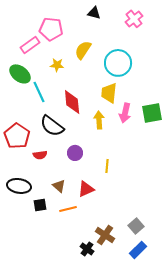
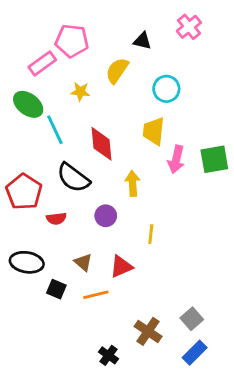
black triangle: (94, 13) -> (142, 41), moved
cyan circle: (118, 63) -> (166, 89), size x0.7
yellow arrow: (99, 120) -> (133, 183), moved
black square: (40, 205) -> (56, 289), turned 32
black cross: (87, 249) -> (109, 355), moved

